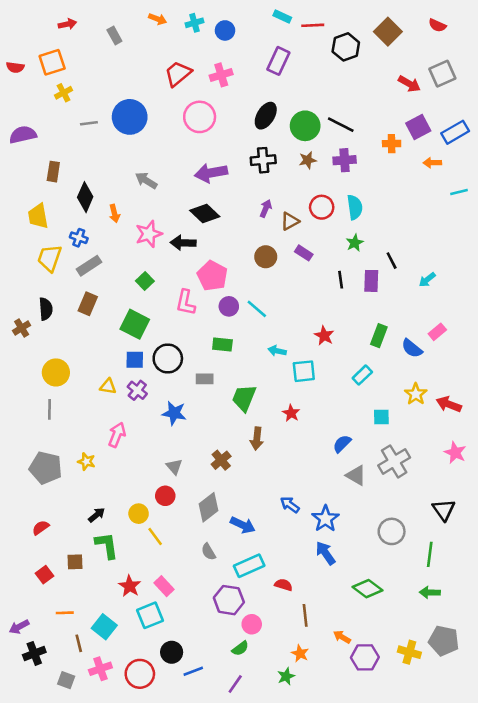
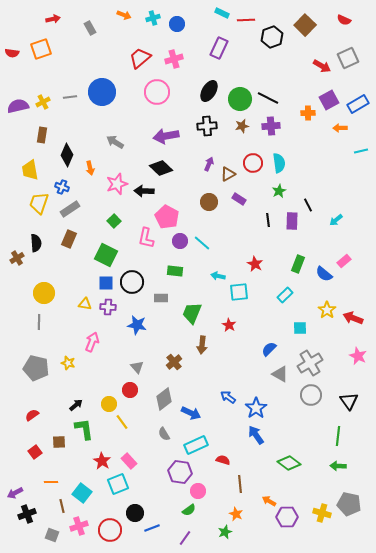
yellow cross: (64, 93) -> (43, 102), moved
purple cross: (137, 390) -> (108, 307), turned -35
gray circle: (392, 531) -> (311, 395), moved

